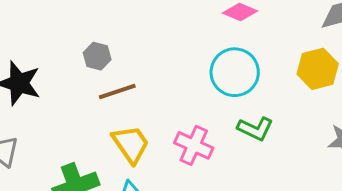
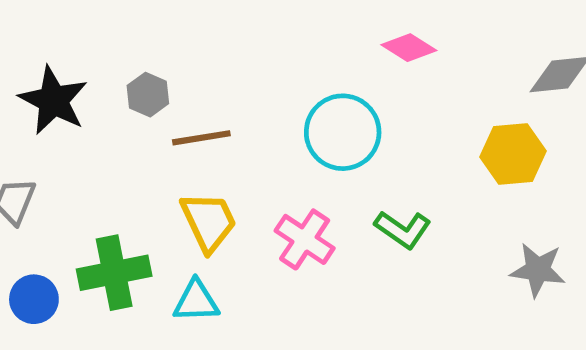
gray hexagon: (97, 56) -> (148, 95), moved
cyan circle: (235, 72) -> (343, 132), moved

